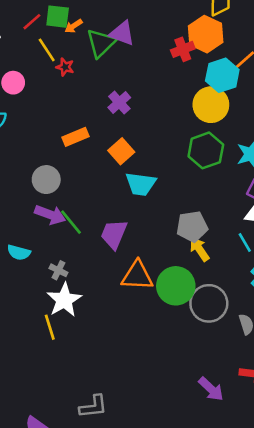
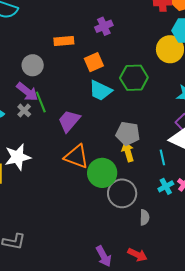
green hexagon: (206, 150) -> (134, 78), moved
gray cross: (58, 270) -> (24, 110), moved

